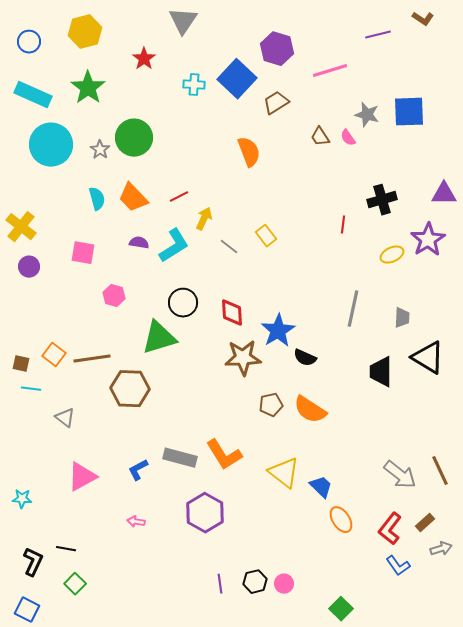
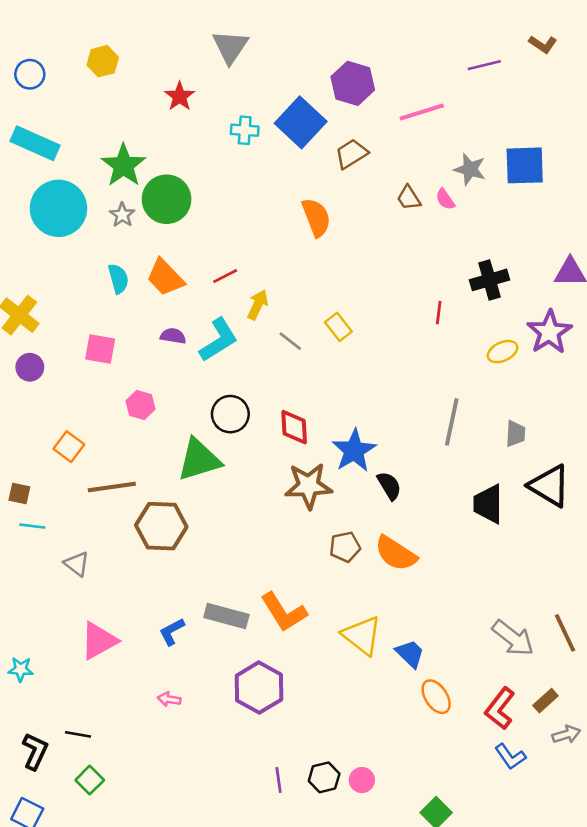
yellow hexagon: (85, 32) -> (103, 61), size x0.7
green star: (88, 88) -> (124, 165), moved
orange square: (54, 355) -> (69, 447), moved
black semicircle: (305, 358) -> (389, 486), turned -145

